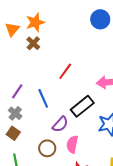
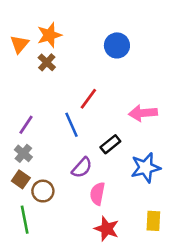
blue circle: (100, 19) -> (117, 45), moved
blue line: (43, 98) -> (71, 125), moved
black rectangle: (82, 106) -> (110, 144), size x0.7
brown circle: (47, 148) -> (43, 191), moved

